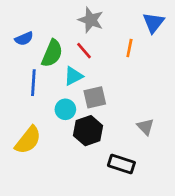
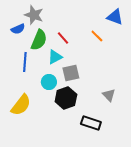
gray star: (91, 20) -> (34, 15), moved
blue triangle: (153, 23) -> (115, 17), turned -48
orange line: (129, 48) -> (97, 36), turned -56

